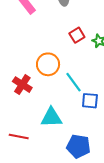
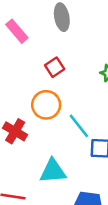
red square: (77, 35) -> (55, 67), moved

